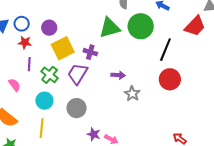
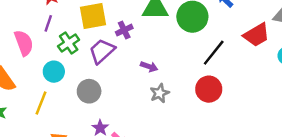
purple cross: (90, 52) -> (124, 30), turned 32
pink semicircle: (14, 85) -> (24, 43), size x1.5

